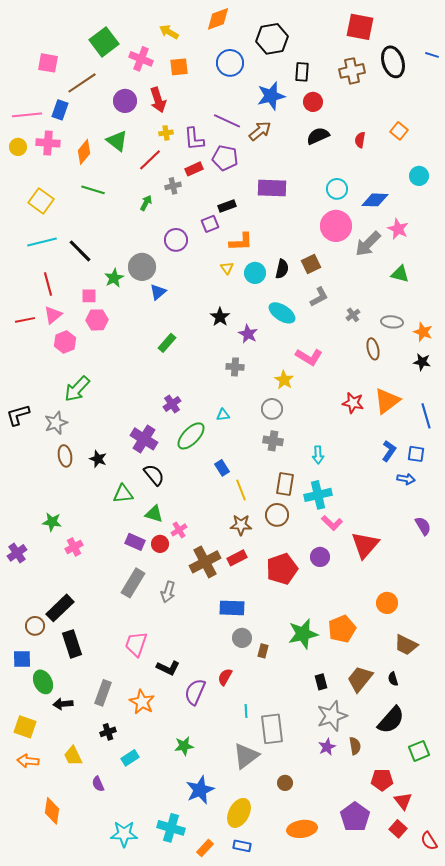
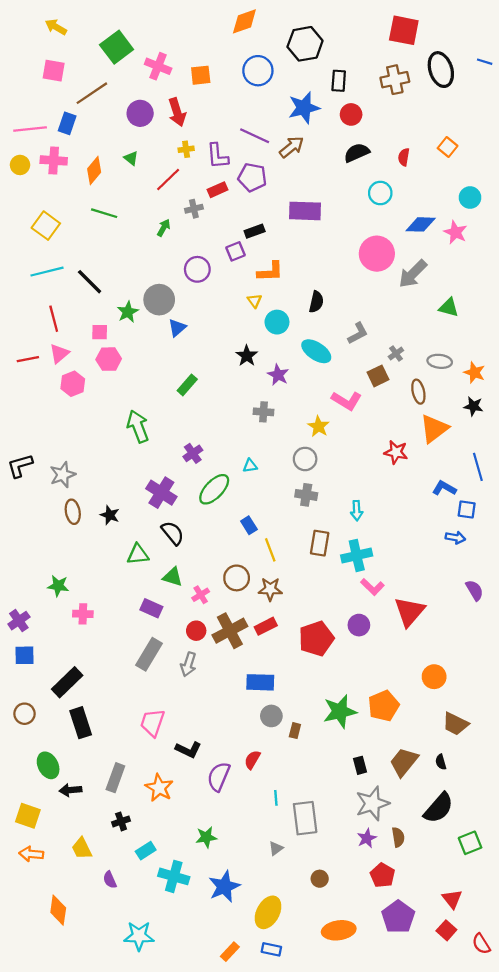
yellow arrow: (169, 32) -> (56, 27), moved
green triangle: (117, 141) -> (131, 158), size x0.6
cyan circle: (337, 189) -> (380, 193), moved
pink star: (398, 229) -> (455, 232), moved
brown square: (311, 264) -> (378, 376), moved
cyan circle: (255, 273) -> (277, 322), moved
green arrow: (77, 389) -> (138, 426), moved, turned 116
orange triangle: (387, 401) -> (434, 429), moved
blue L-shape: (389, 451) -> (444, 488), moved, turned -95
brown circle: (277, 515) -> (237, 578), moved
red circle: (160, 544) -> (196, 631), moved
pink cross: (74, 547) -> (83, 614), turned 30
brown circle: (35, 626) -> (24, 714), moved
blue square: (22, 659) -> (24, 655), moved
gray triangle: (246, 756) -> (276, 848), size x0.5
red pentagon: (382, 780) -> (382, 875), moved, turned 30
cyan cross: (171, 828) -> (174, 876), moved

